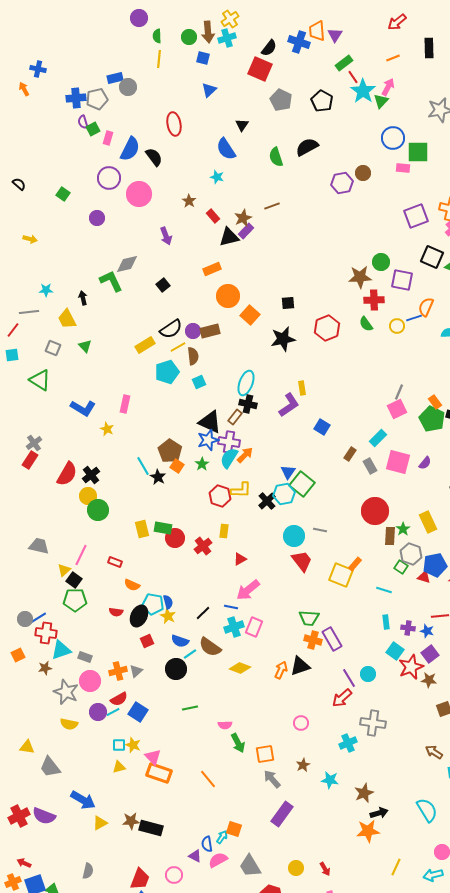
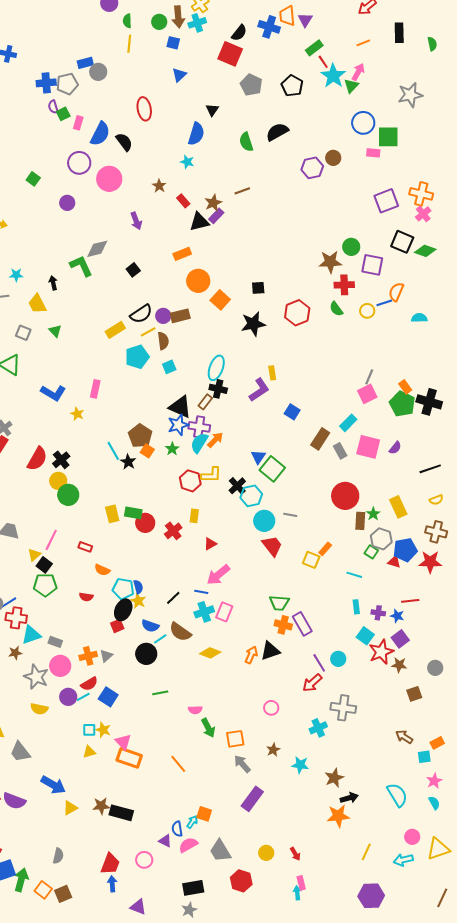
blue semicircle: (226, 149) -> (196, 134), turned -130
brown rectangle: (350, 454) -> (320, 439), size x1.5
cyan hexagon: (284, 494) -> (251, 496), moved
yellow square: (341, 575) -> (311, 560), size x0.7
black ellipse: (139, 616) -> (123, 610), moved

